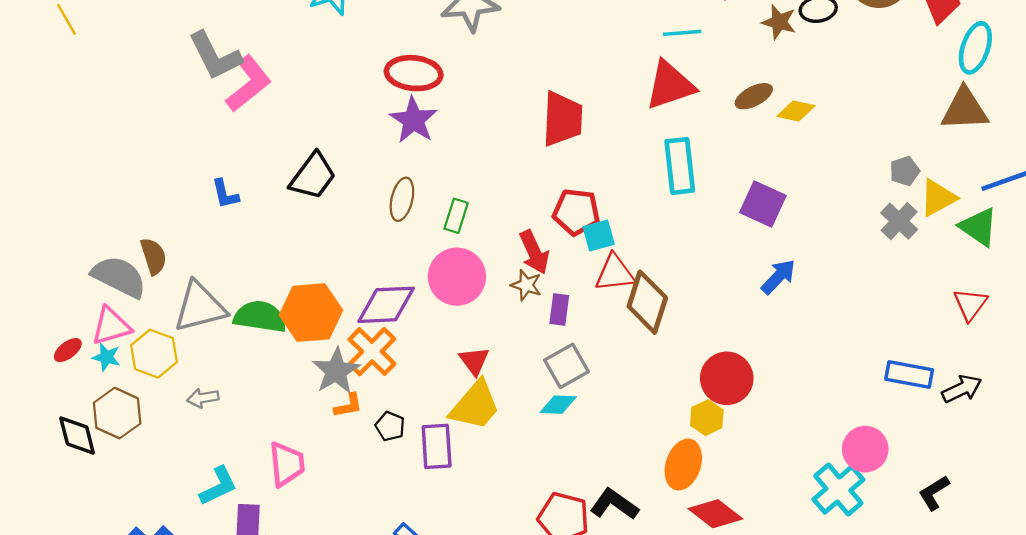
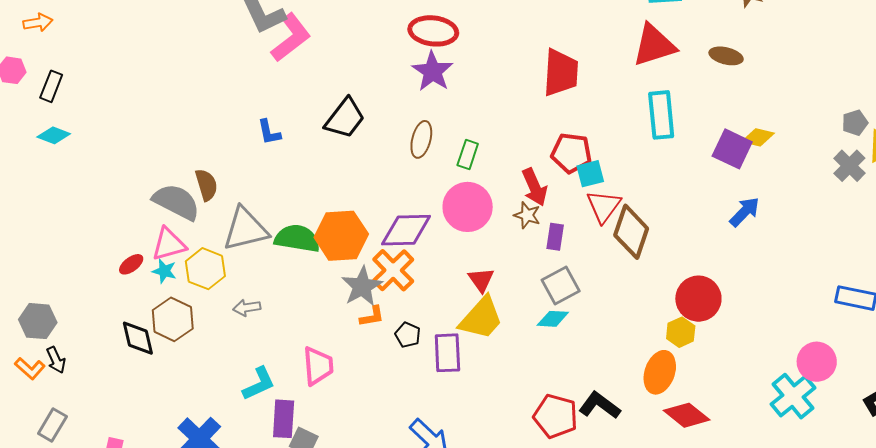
brown ellipse: (754, 96) -> (726, 56), turned 40
yellow diamond: (796, 111) -> (758, 137), moved
red triangle: (615, 273) -> (604, 206), turned -48

